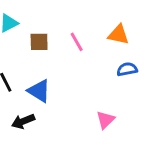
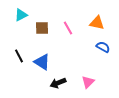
blue semicircle: (127, 69) -> (103, 47), turned 40
black arrow: (23, 121) -> (58, 83), moved

